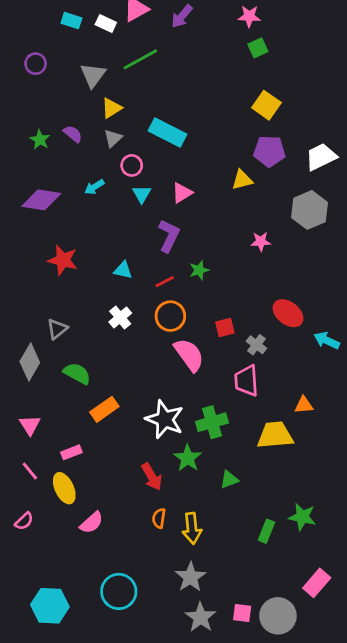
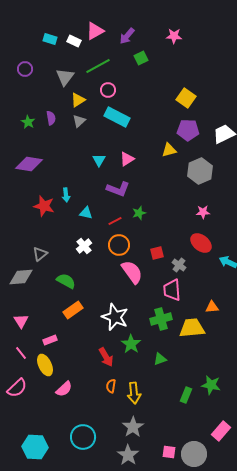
green square: (258, 48) -> (141, 58), moved
purple semicircle: (73, 134) -> (51, 118), turned 40
pink circle: (132, 165) -> (108, 90), moved
cyan arrow: (94, 187) -> (66, 195), moved, turned -64
gray hexagon: (310, 210) -> (200, 171), moved
purple L-shape: (169, 236) -> (118, 189), turned 85
pink star: (261, 241) -> (203, 212), moved
gray diamond: (30, 362) -> (21, 277), turned 55
green semicircle: (77, 373) -> (66, 281), moved
green cross: (212, 422) -> (161, 319), moved
pink semicircle: (24, 521) -> (17, 388), size x1.5
gray star: (201, 617) -> (128, 455), moved

